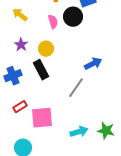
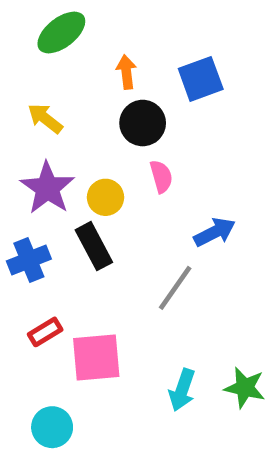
black circle: (73, 17) -> (143, 123), moved
pink semicircle: (53, 22) -> (161, 176), moved
purple star: (21, 45) -> (47, 188), size x1.6
cyan arrow: (79, 132) -> (182, 390), turned 126

